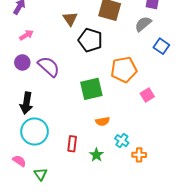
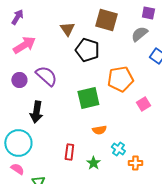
pink arrow: (26, 35) -> (24, 45), size x1.6
purple circle: (22, 62) -> (19, 80), moved
black arrow: (26, 103) -> (36, 112), moved
cyan circle: (35, 132) -> (18, 143), moved

